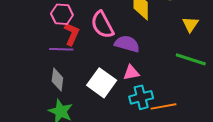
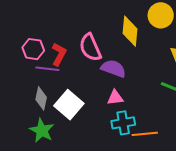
pink hexagon: (62, 14) -> (33, 49), moved
white square: (102, 83) -> (69, 105), moved

